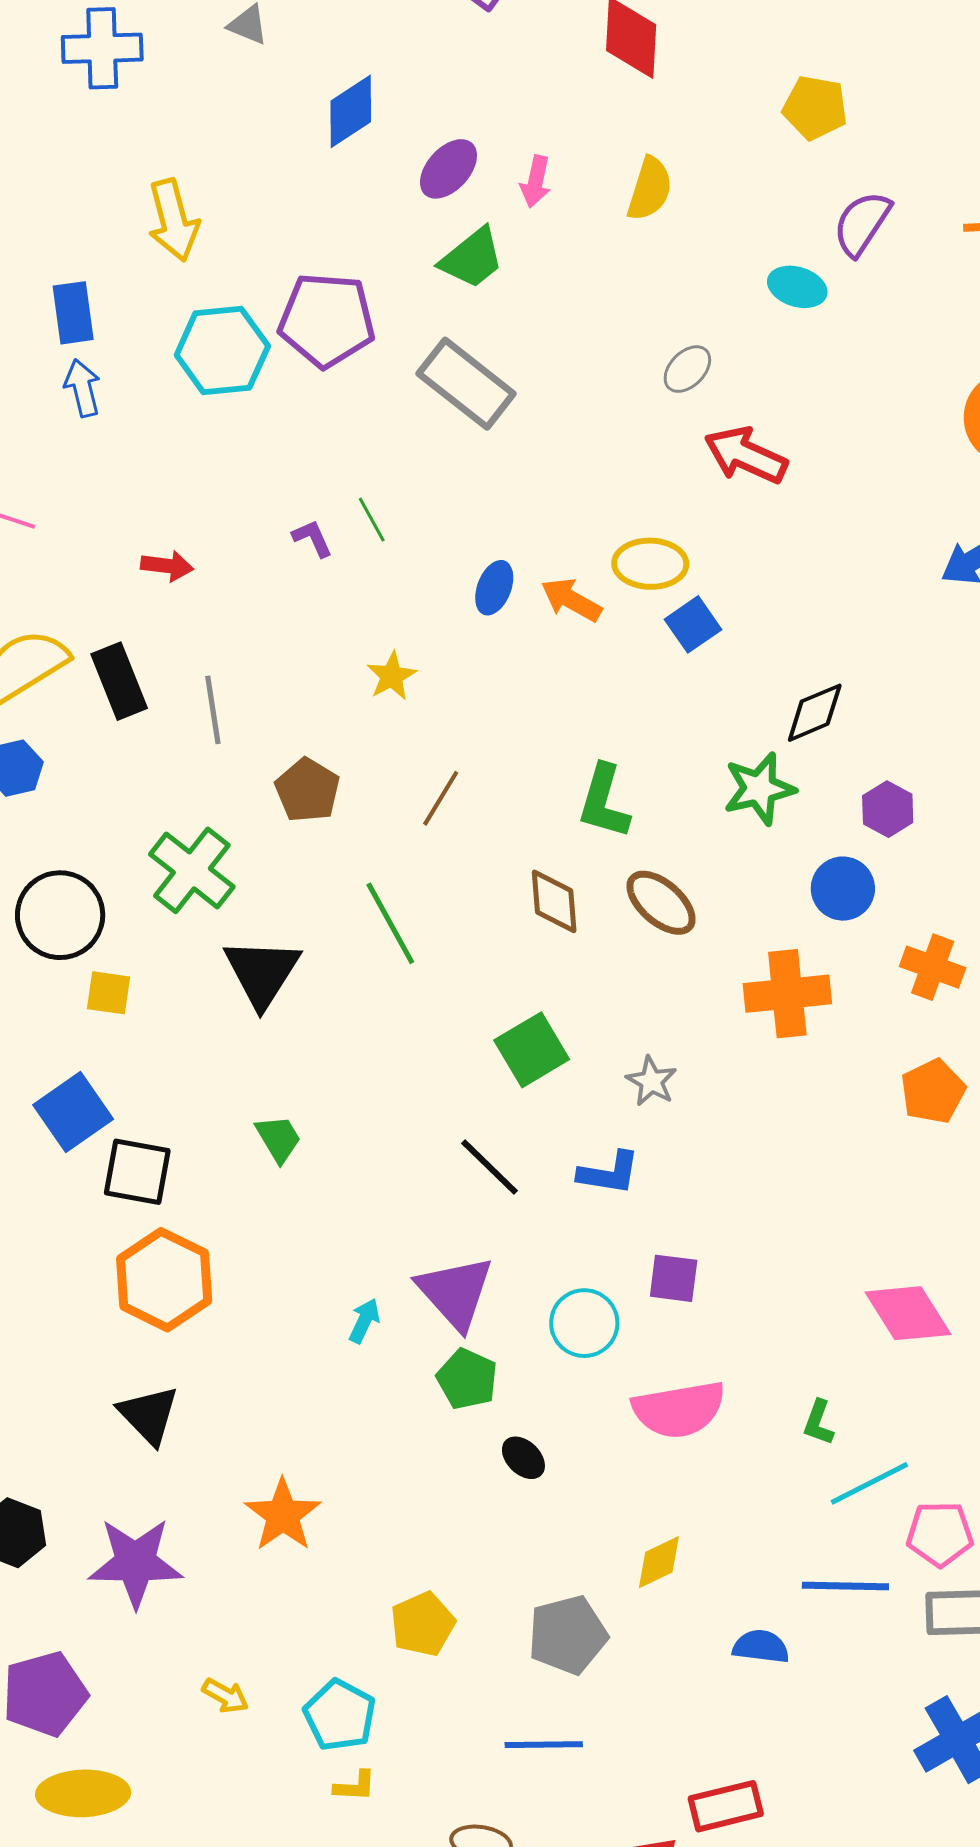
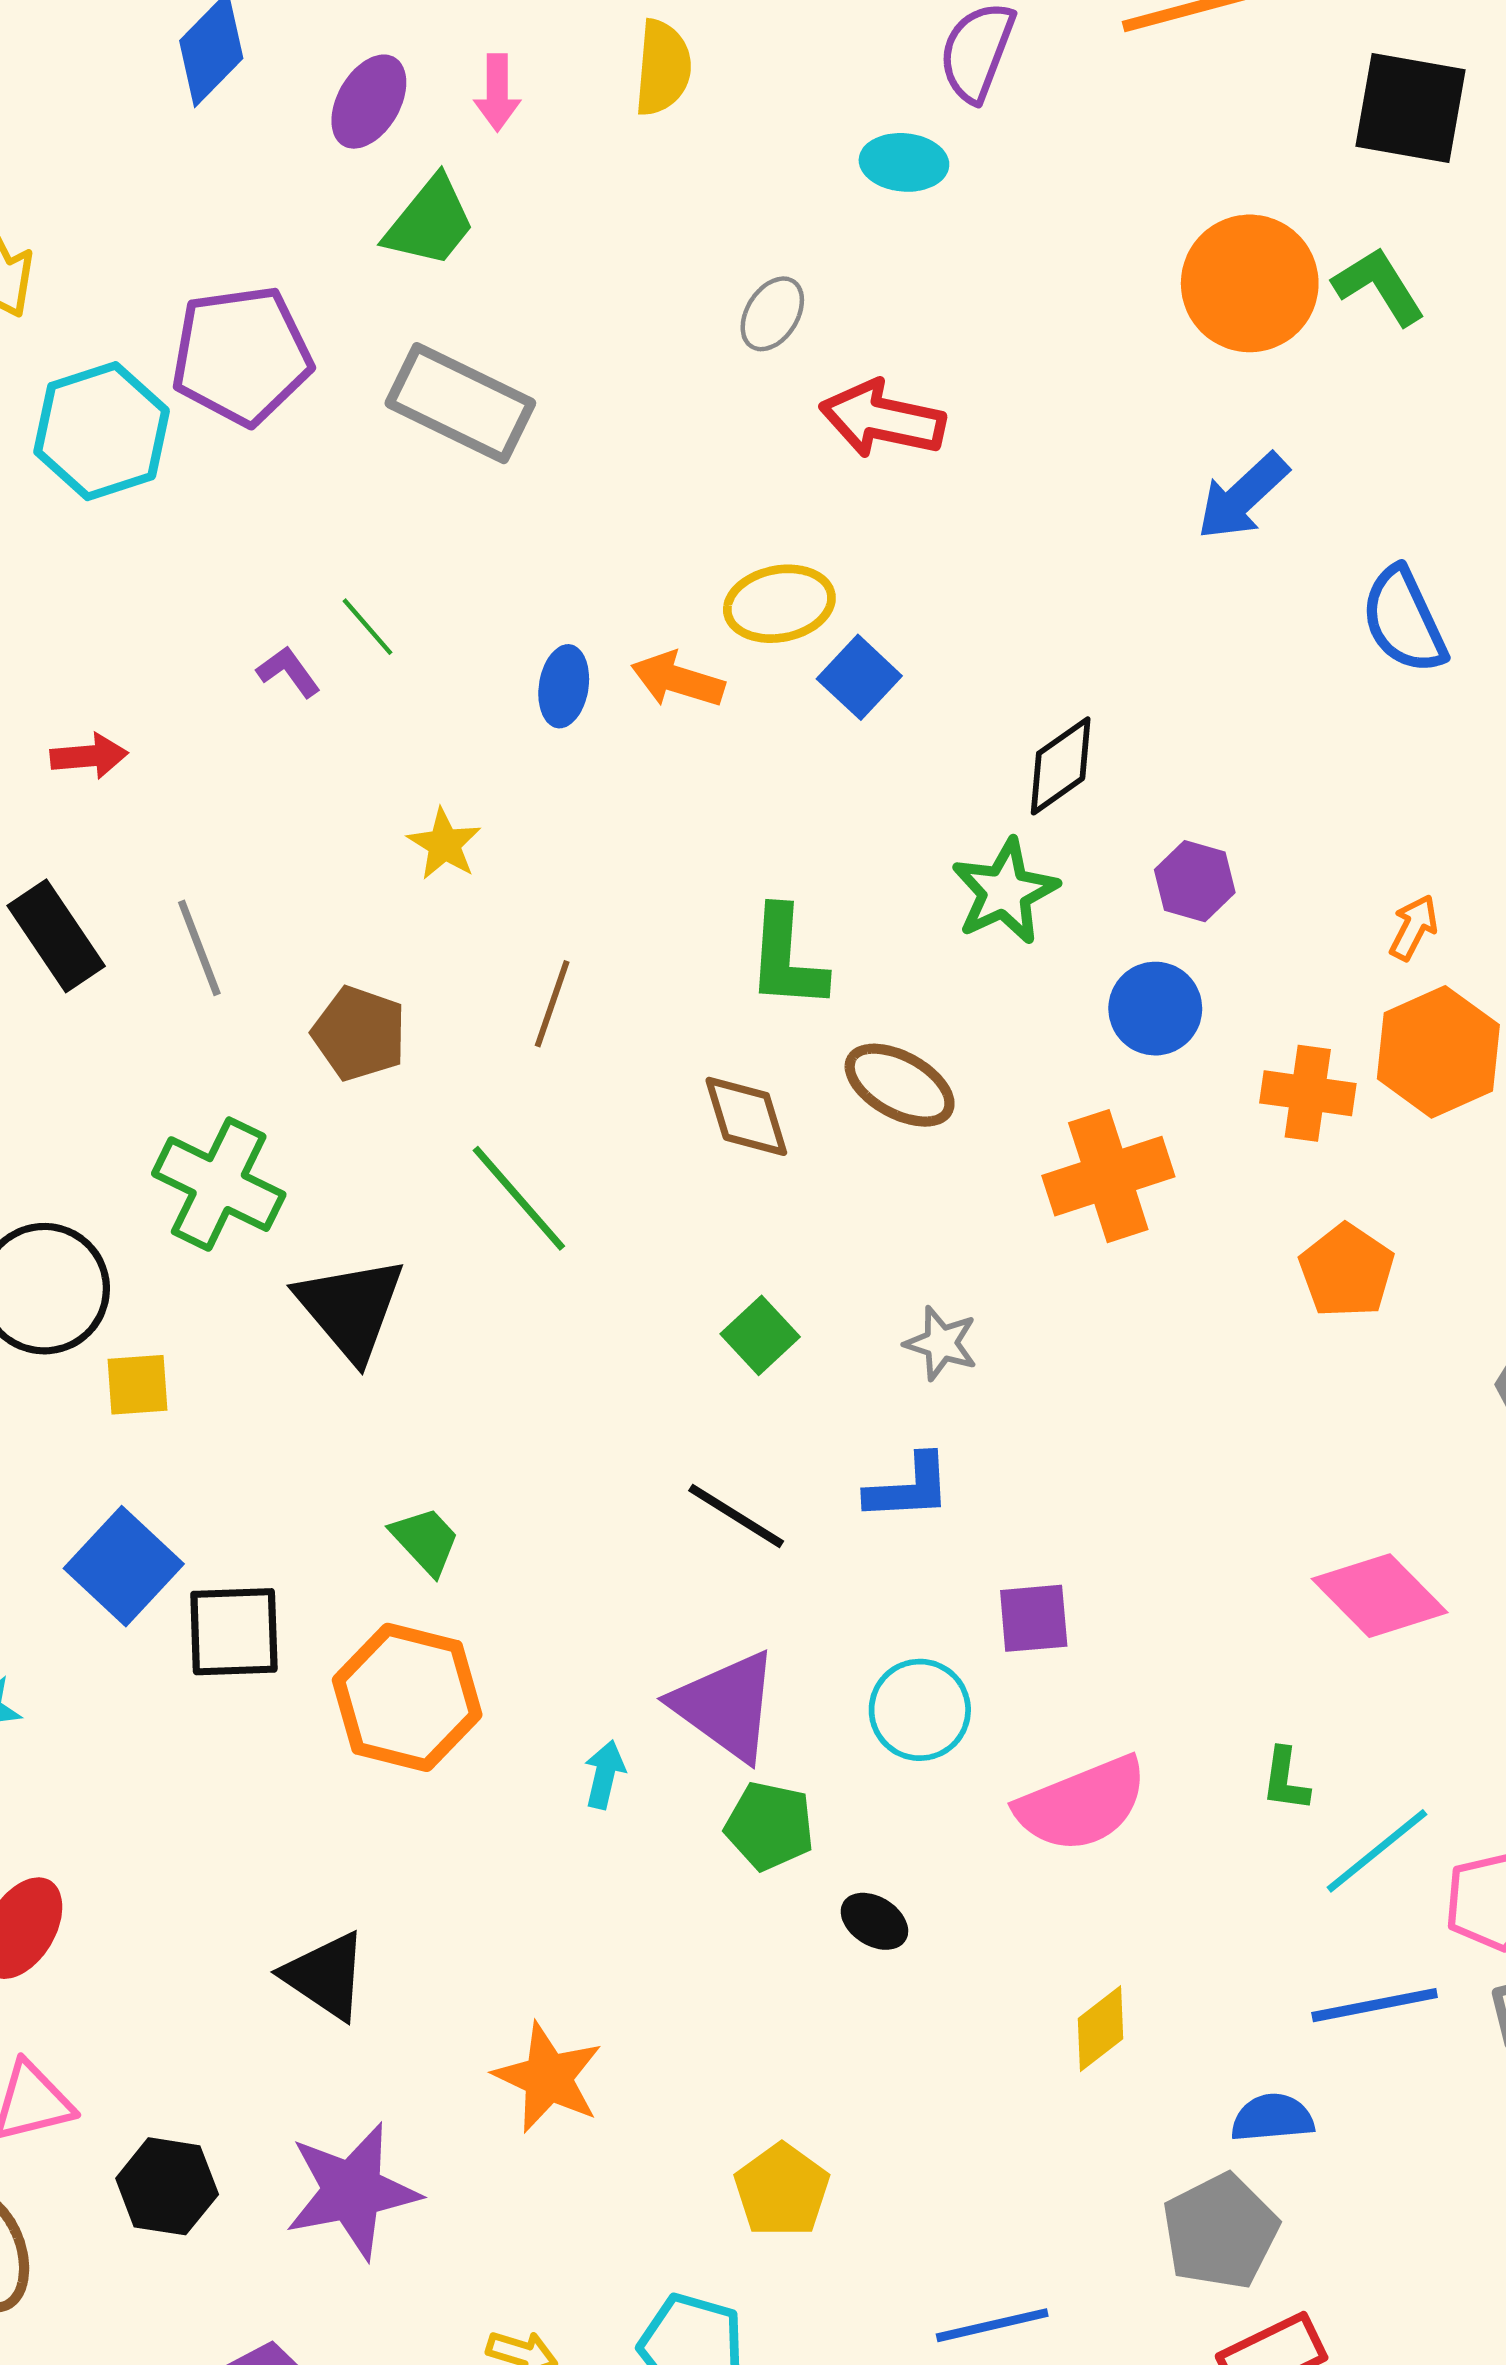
green square: (532, 1050) -> (760, 1335), size x0.7
orange hexagon: (164, 1280) -> (407, 1697), moved
gray pentagon: (568, 1635) -> (1220, 2231), moved

